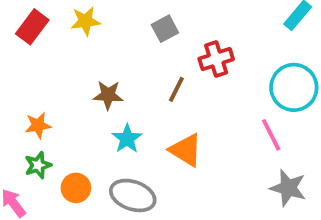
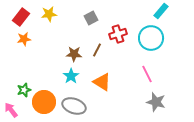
cyan circle: (294, 87) -> (151, 38), moved
brown star: (108, 95) -> (74, 54), moved
orange star: (38, 125) -> (24, 39), moved
orange circle: (76, 188) -> (44, 102), size x1.5

